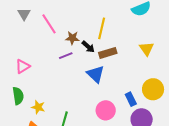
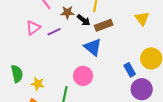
purple line: (66, 56) -> (54, 32), moved
pink triangle: (23, 66) -> (33, 28), moved
pink circle: (106, 110) -> (83, 76), moved

